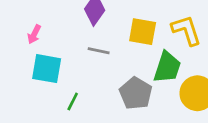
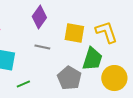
green line: (73, 101) -> (23, 84), turned 40

